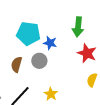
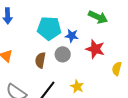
green arrow: (78, 27) -> (98, 17), turned -66
red star: (87, 53) -> (95, 49), moved

